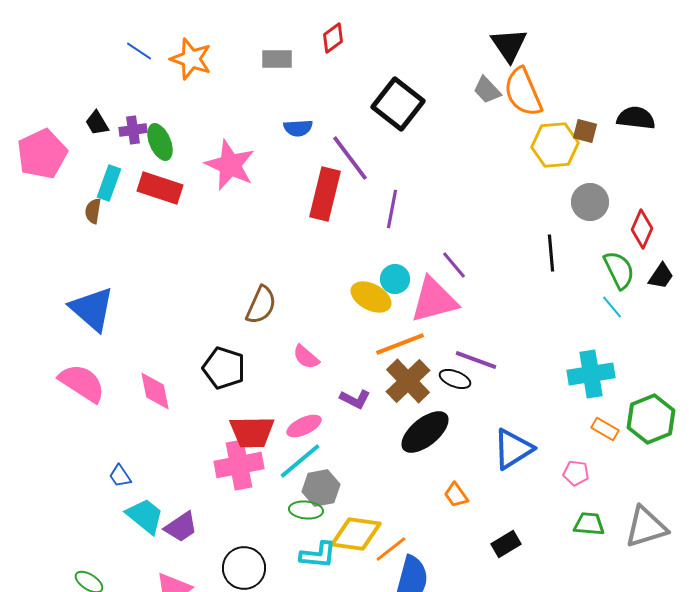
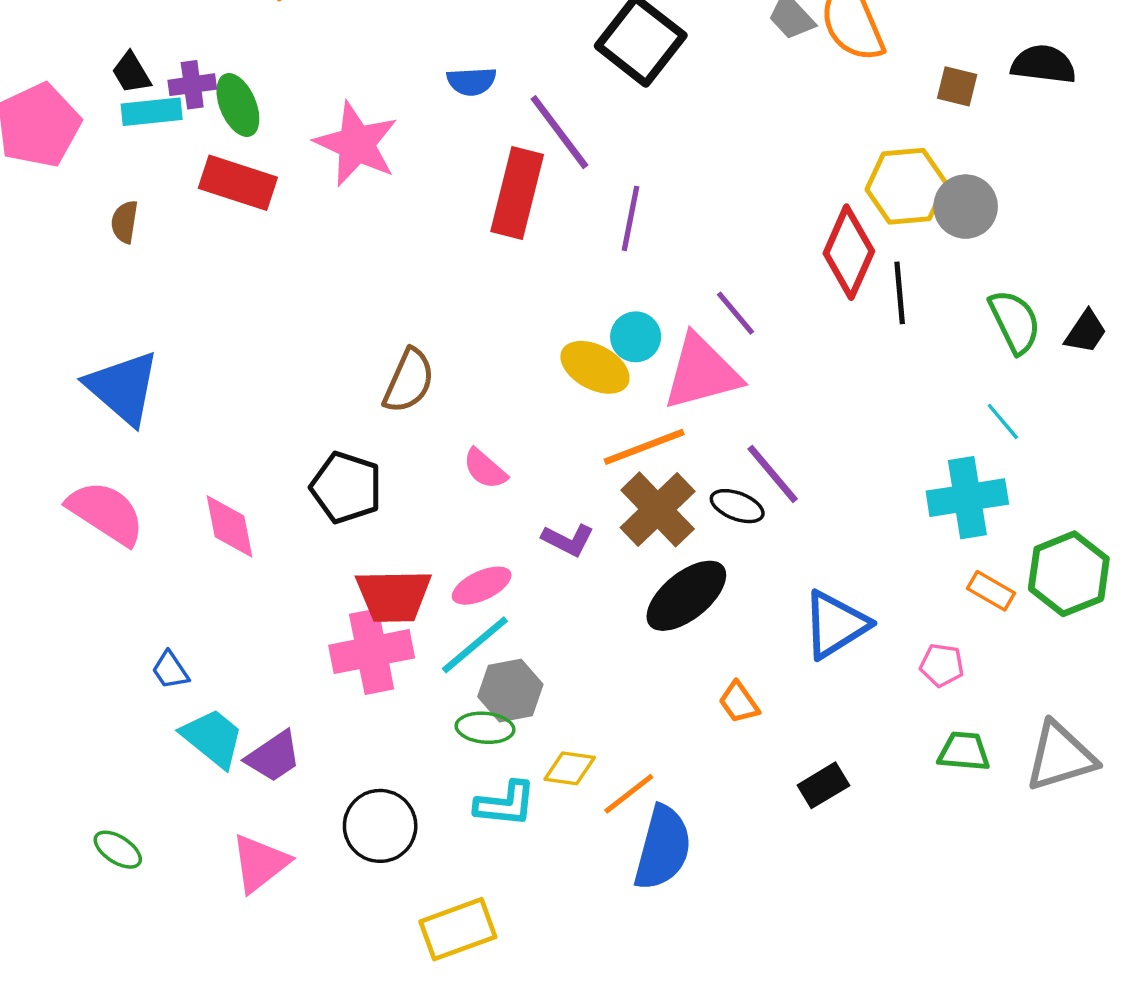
yellow hexagon: (555, 145) -> (906, 186), moved
cyan rectangle: (109, 183) -> (152, 112), moved, turned 64
red diamond: (642, 229) -> (849, 252), moved, size x1.4
cyan line: (612, 307) -> (1003, 421), moved
purple line: (476, 360) -> (773, 474), turned 30
yellow diamond: (356, 534) -> (570, 768), size x0.6

